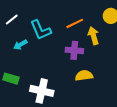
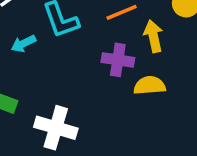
yellow semicircle: (84, 76) -> (150, 85), moved

